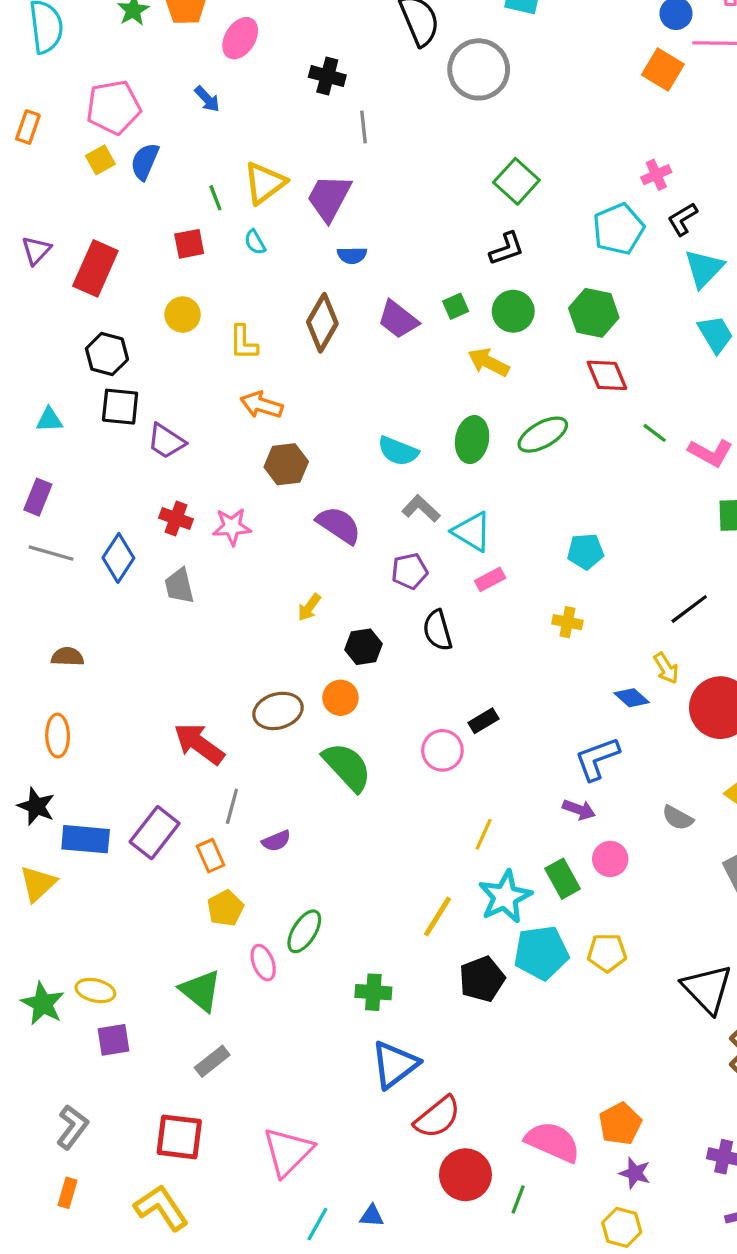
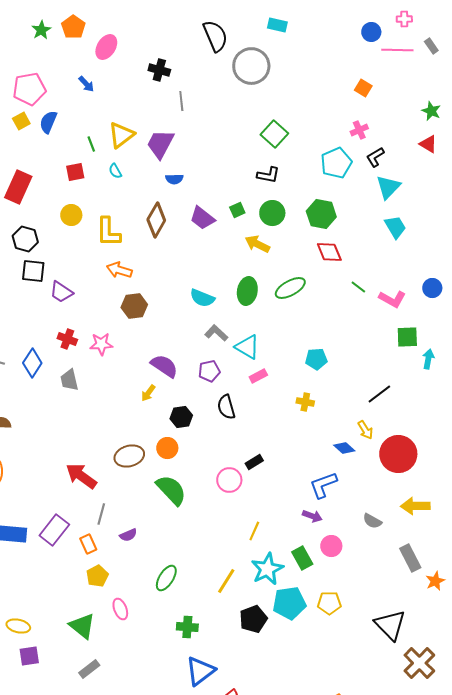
orange square: (663, 69) -> (363, 88), moved, size x0.7
black L-shape: (507, 249) -> (268, 175), turned 30
yellow L-shape: (243, 342) -> (108, 232), size x1.4
purple semicircle: (339, 525) -> (164, 366), moved
green ellipse: (304, 931) -> (166, 578), moved

